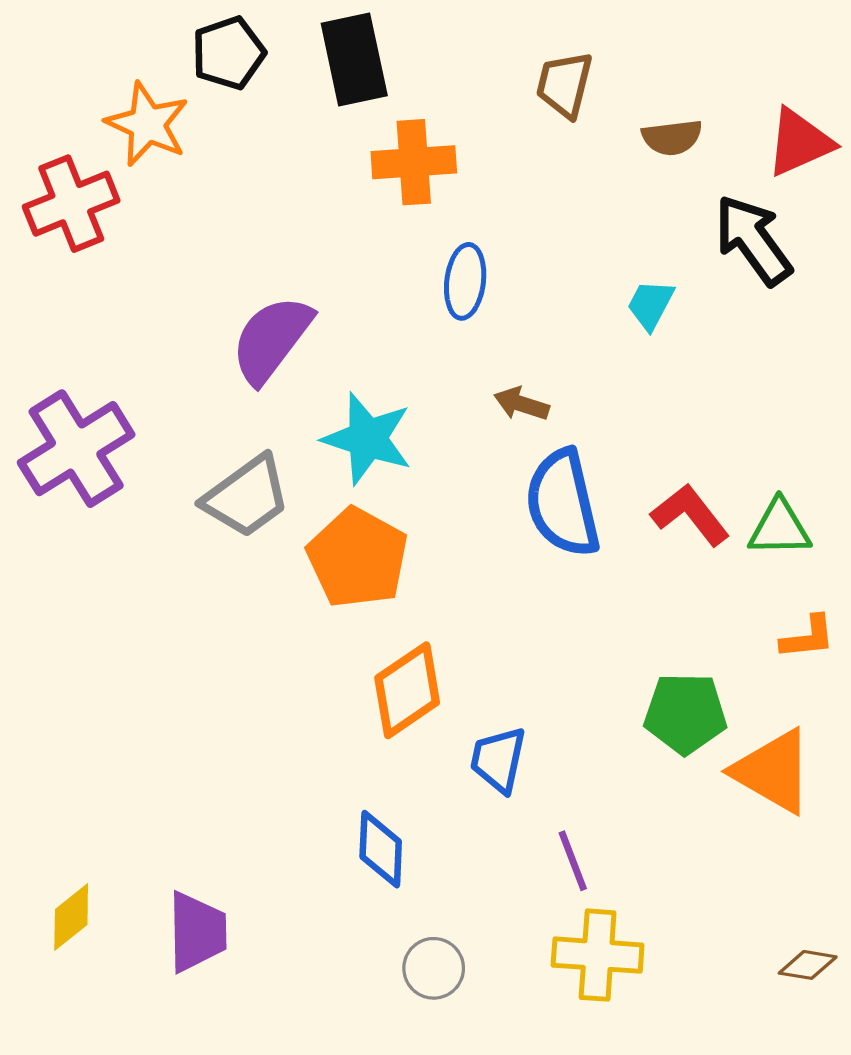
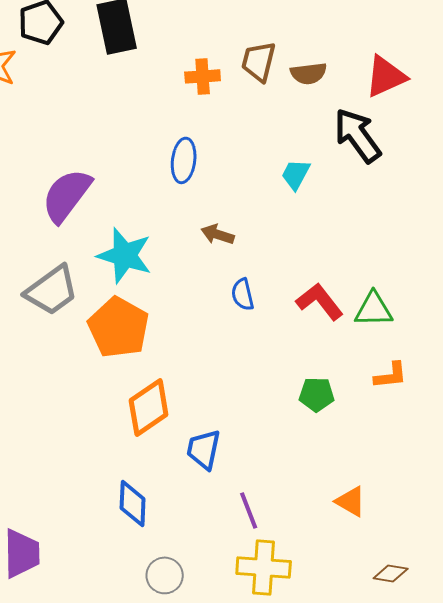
brown trapezoid: (564, 84) -> (259, 61), moved
orange cross: (414, 162) -> (203, 76), moved, size x0.7
blue semicircle: (563, 503) -> (243, 294), size x0.5
green pentagon: (685, 713) -> (317, 394), moved, size x0.7
orange triangle: (773, 771) -> (351, 501), moved, size x0.6

